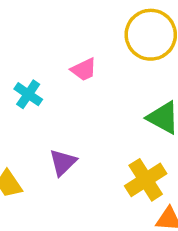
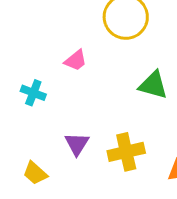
yellow cross: (146, 180) -> (126, 152), moved, turned 33

